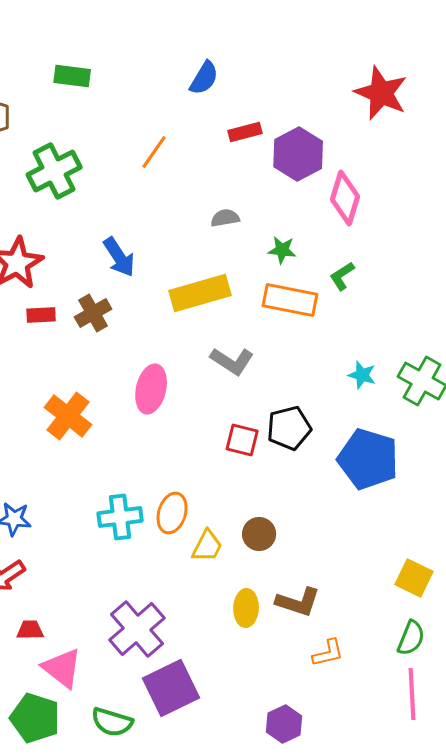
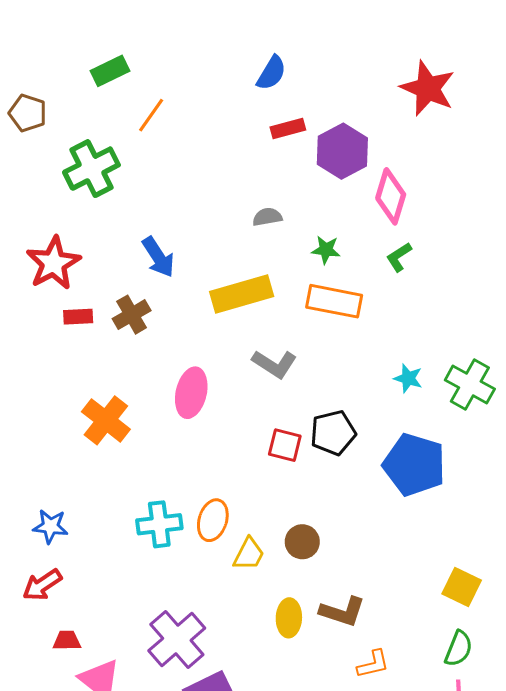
green rectangle: (72, 76) -> (110, 71), turned -33
blue semicircle: (204, 78) -> (271, 73), moved
orange line: (154, 152) -> (151, 115), moved
green L-shape: (342, 276) -> (399, 257), moved

